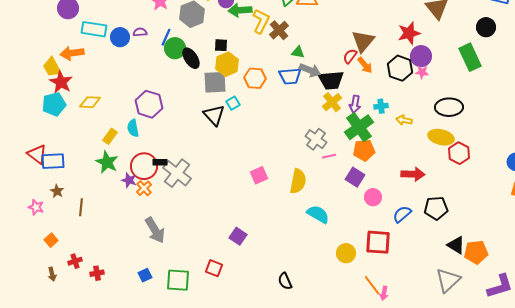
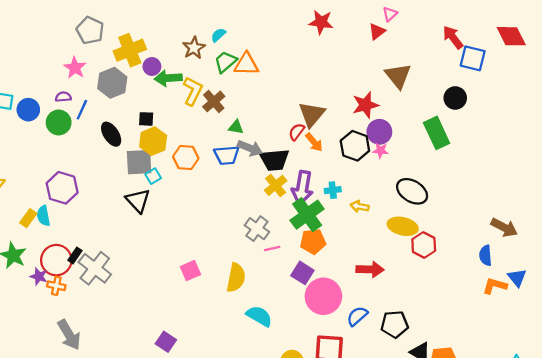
purple semicircle: (140, 32) -> (63, 97), moved
green circle: (175, 48) -> (59, 122), moved
cyan square: (233, 103) -> (153, 176), moved
purple arrow: (355, 104) -> (302, 188), size x1.6
black ellipse: (449, 107) -> (412, 191), turned 32
yellow rectangle: (110, 136) -> (28, 218), moved
black rectangle: (160, 162) -> (75, 255), turned -56
orange cross: (144, 188) -> (56, 286), turned -35
pink circle: (373, 197) -> (323, 296), size x1.8
black pentagon: (436, 208) -> (395, 324), moved

